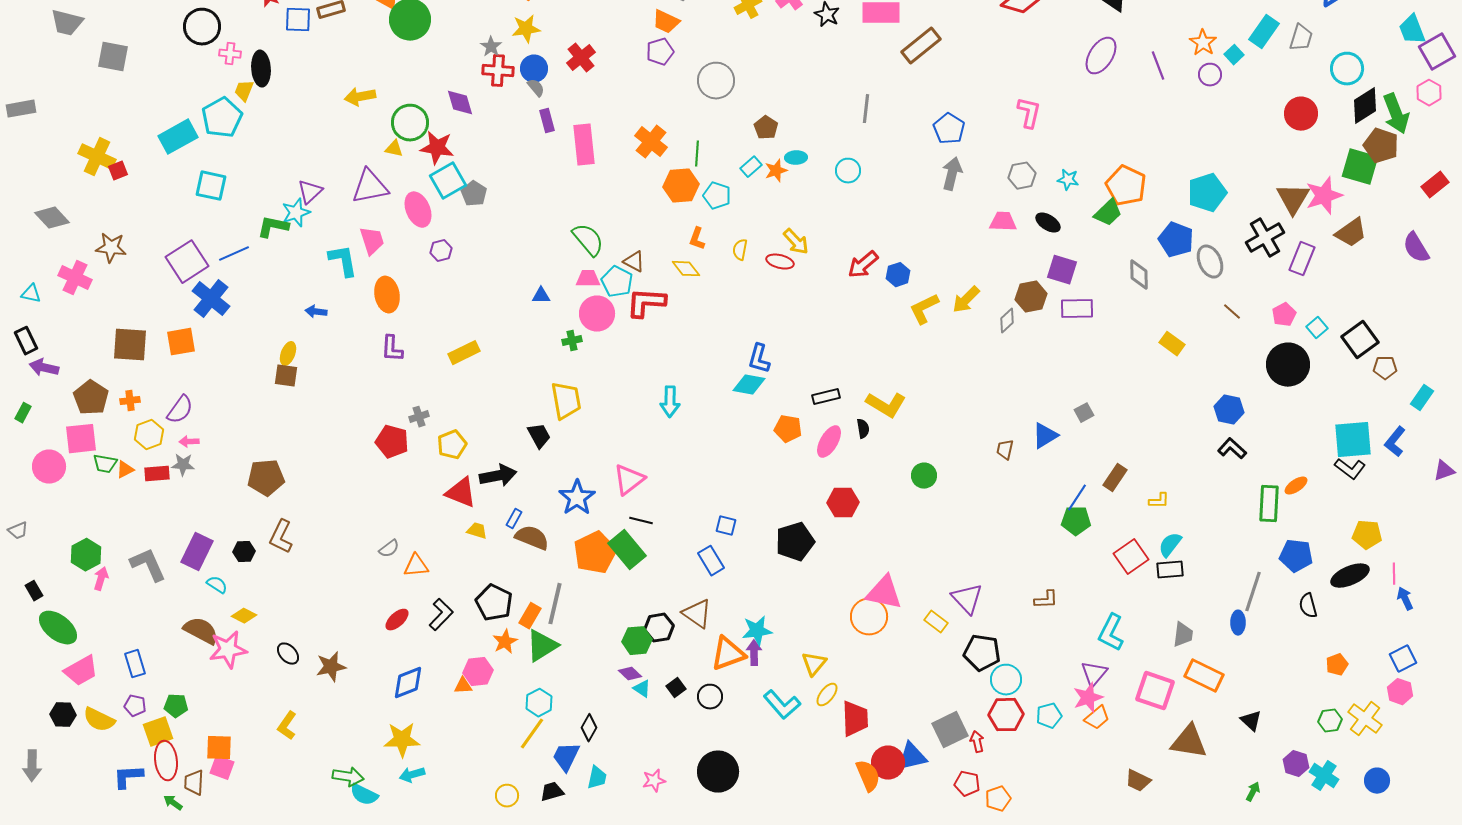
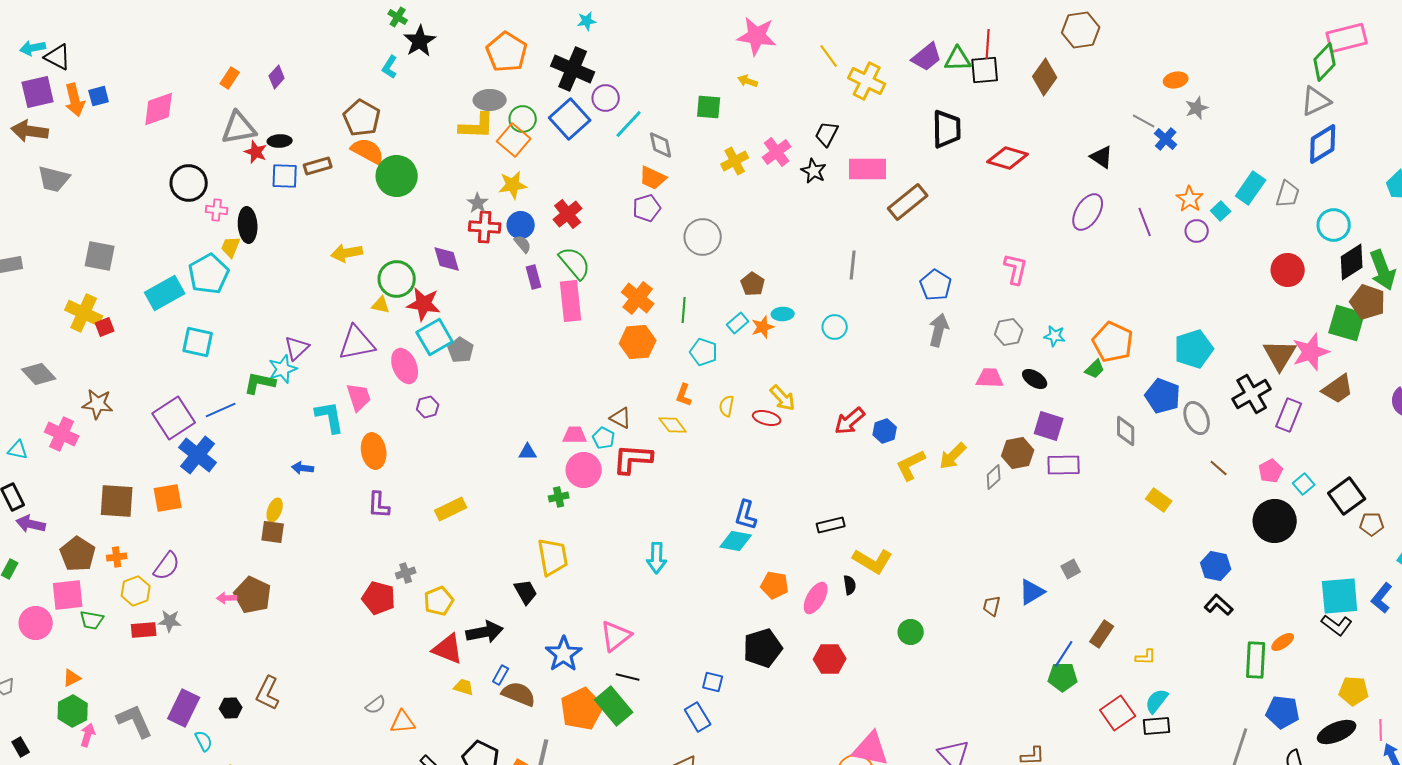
gray square: (113, 57) -> (100, 256), moved
orange hexagon: (681, 186) -> (638, 342), moved
green trapezoid: (1108, 213) -> (1095, 369), size x0.7
green semicircle: (588, 240) -> (575, 263), moved
cyan pentagon: (617, 282) -> (604, 438), size x0.7
black rectangle: (826, 397) -> (831, 525), moved
pink arrow: (189, 442) -> (227, 598), moved
orange triangle: (125, 470) -> (72, 678), moved
brown pentagon: (266, 478) -> (253, 595), moved, turned 30
black pentagon: (795, 542) -> (763, 648), moved
cyan semicircle: (217, 585) -> (204, 741), turned 30

